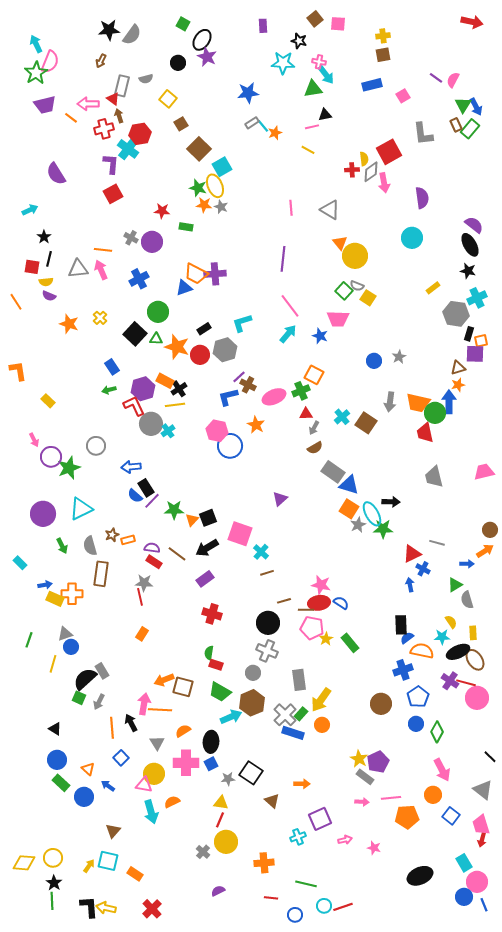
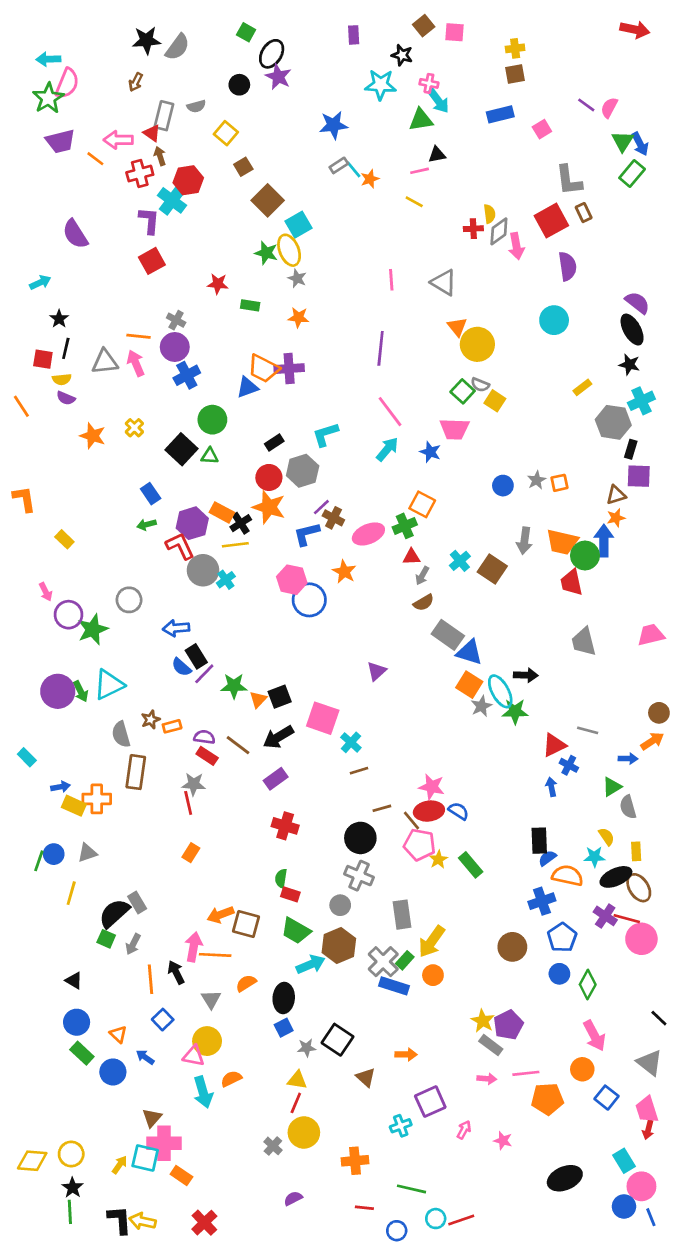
cyan arrow: (36, 44) -> (48, 59), turned -66
brown rectangle: (456, 125) -> (584, 213), moved
red square: (389, 152) -> (551, 221), moved
orange star: (204, 205) -> (298, 317), moved
purple circle: (152, 242) -> (175, 347), moved
orange square: (481, 341) -> (559, 483), moved
orange star: (177, 347) -> (269, 507), moved
green arrow: (62, 546) -> (81, 691), moved
brown line: (306, 610) -> (411, 820), turned 49
blue circle: (71, 647) -> (54, 854), moved
pink cross: (186, 763) -> (164, 1143), moved
pink arrow: (345, 840) -> (464, 1130), turned -48

